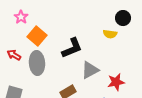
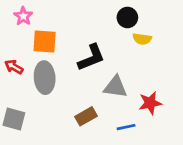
black circle: (123, 18) -> (127, 17), moved
orange square: (37, 36) -> (45, 42), turned -36
gray triangle: (90, 70) -> (115, 87), turned 36

